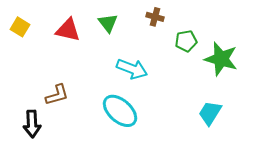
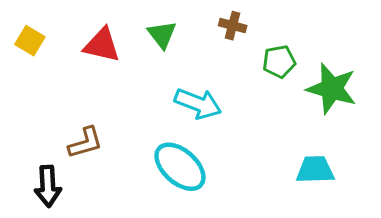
cyan trapezoid: (210, 113) -> (315, 170), turned 56

